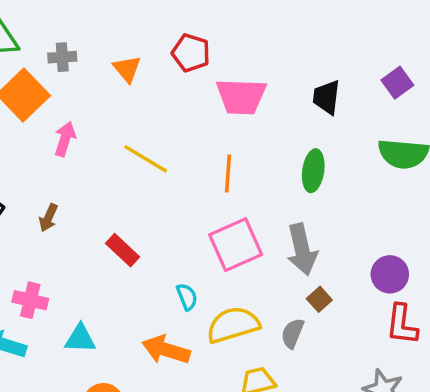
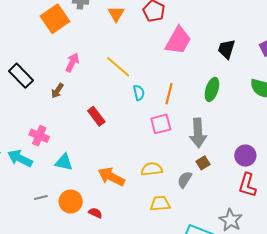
pink trapezoid: (241, 96) -> (178, 40), turned -72
pink arrow: (65, 139) -> (72, 62), moved
orange line: (228, 174) -> (169, 94), moved
pink square: (236, 245) -> (161, 124), size x0.7
cyan semicircle: (187, 297) -> (139, 93), moved
yellow semicircle: (233, 325) -> (152, 169), size x0.7

